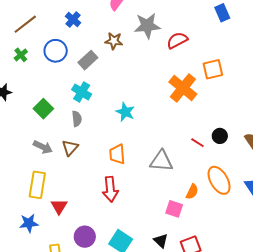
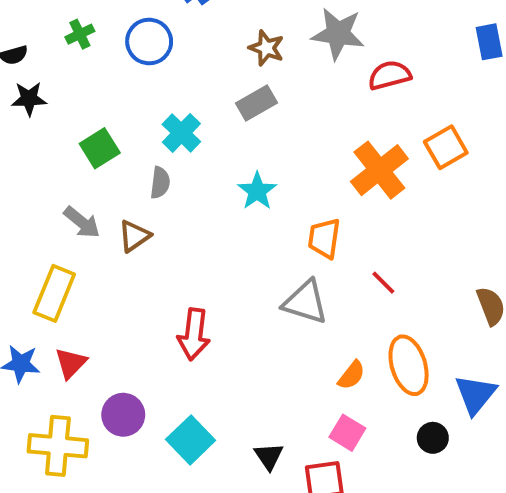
gray rectangle: (88, 60) -> (257, 103), moved
orange square: (213, 69) -> (446, 147), turned -30
black circle: (220, 136) -> (433, 438), moved
orange trapezoid: (117, 154) -> (324, 238), moved
red triangle: (59, 206) -> (71, 363), moved
pink square: (174, 209) -> (347, 433), moved

